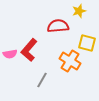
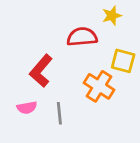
pink semicircle: (10, 54) -> (27, 108), moved
gray line: (42, 80) -> (59, 113), turned -35

